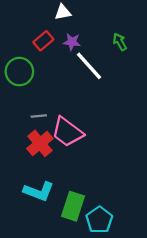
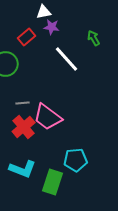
purple star: (72, 42) -> (52, 27), moved
cyan pentagon: (99, 220) -> (76, 160), moved, turned 30

